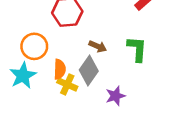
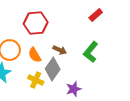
green L-shape: (137, 49) -> (91, 52), turned -145
orange semicircle: (60, 69) -> (35, 55), moved, turned 147

